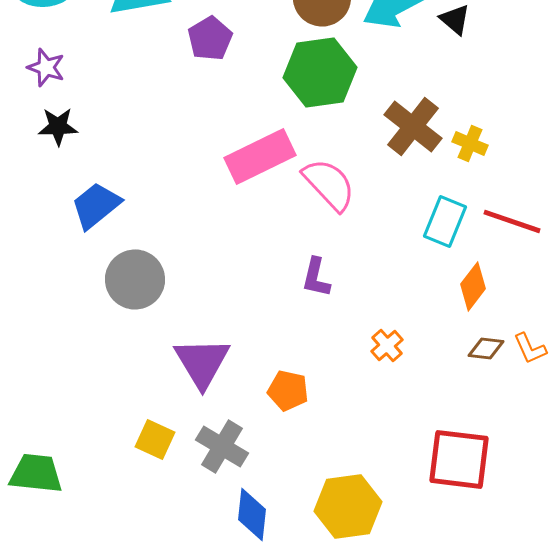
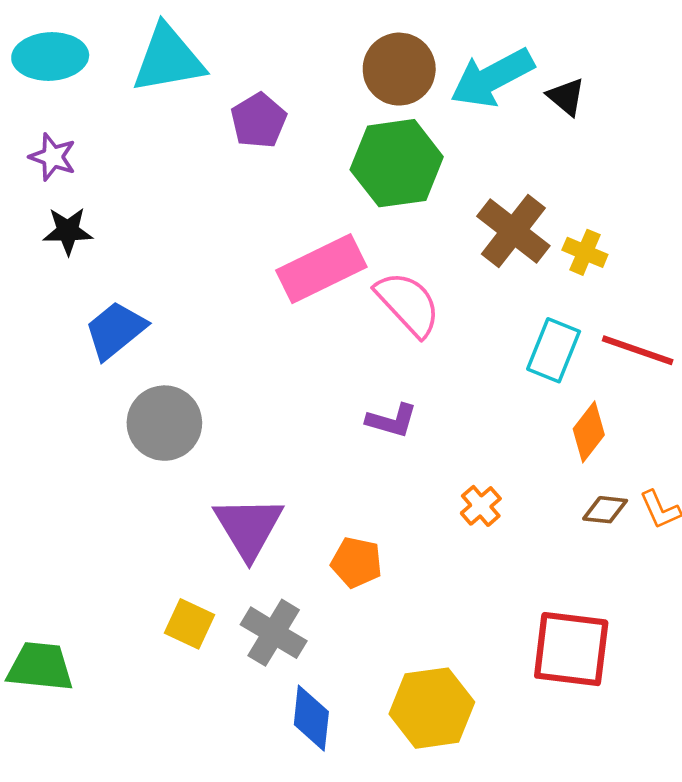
purple L-shape: (316, 277) -> (392, 421), turned -87

